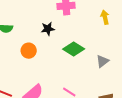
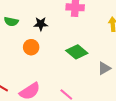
black star: (48, 29) -> (41, 24), moved

